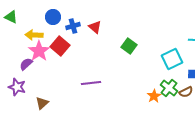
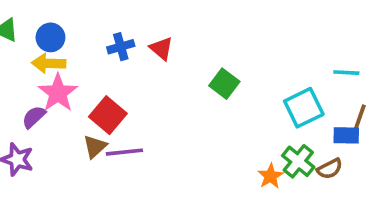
blue circle: (53, 17) -> (50, 37), moved
red square: (60, 46) -> (108, 115), moved
purple line: (91, 83) -> (124, 152), moved
brown triangle: (42, 103) -> (95, 147), moved

